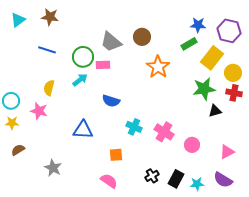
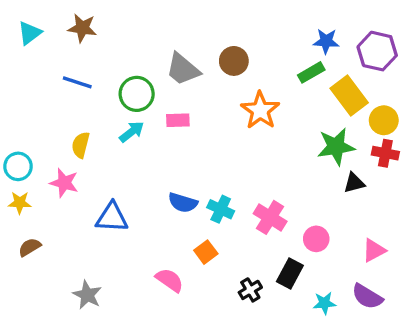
yellow rectangle: (212, 58) -> (349, 96), turned -75
pink rectangle: (103, 65) -> (178, 120), moved
blue semicircle: (111, 101) -> (183, 203), moved
blue triangle: (83, 130) -> (112, 217), moved
orange square: (116, 155) -> (206, 252), moved, turned -32
gray star: (53, 168) -> (87, 295), moved
black rectangle: (176, 179) -> (290, 273), moved
pink semicircle: (109, 181) -> (170, 280), moved

